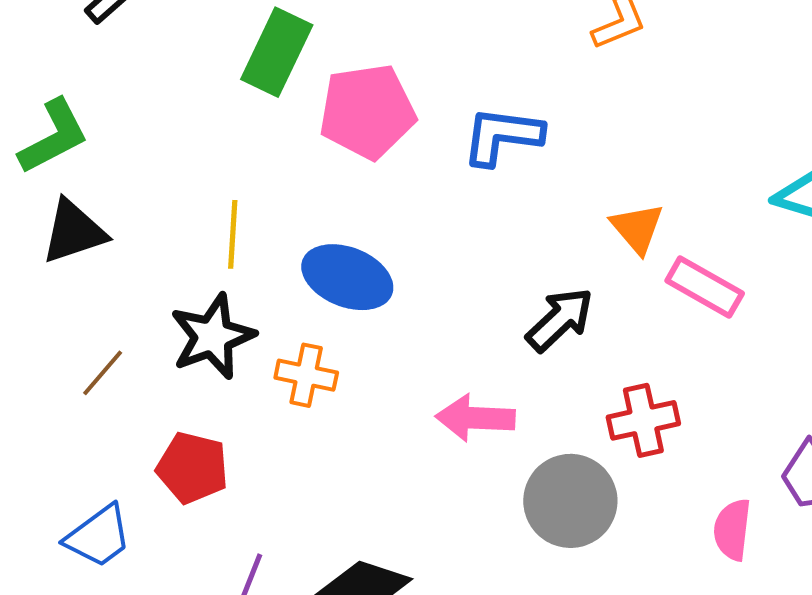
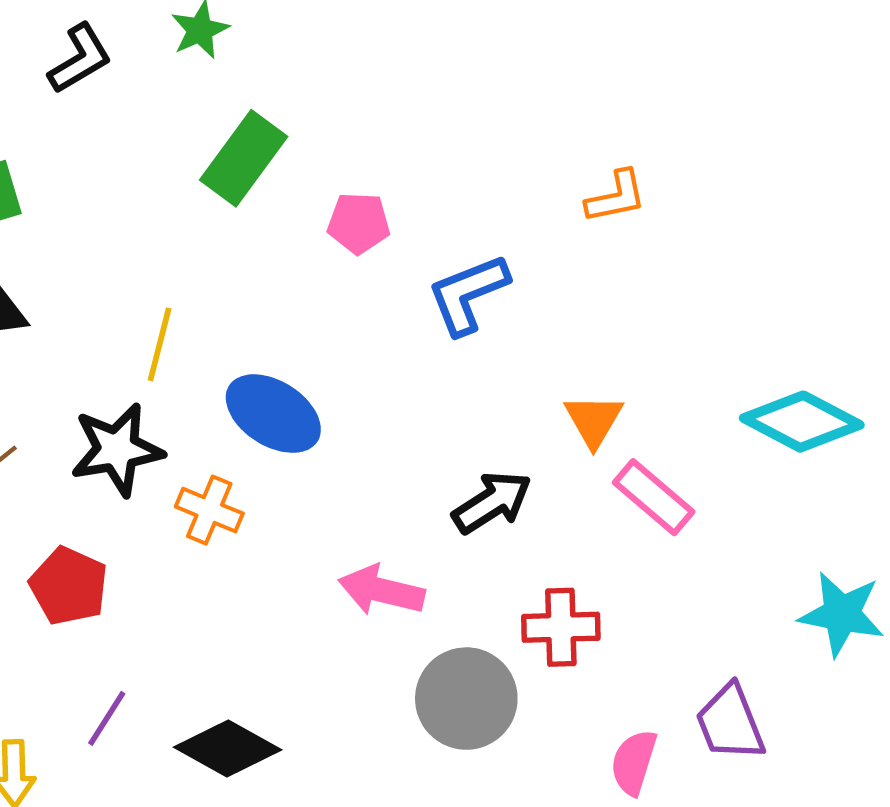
pink pentagon: (367, 111) -> (359, 223), moved, size x0.6
blue L-shape: (502, 136) -> (468, 294), turned -40

